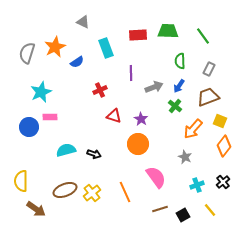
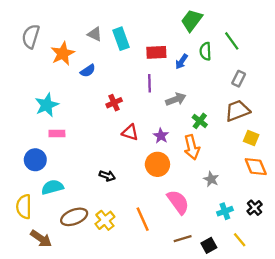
gray triangle: (83, 22) -> (95, 34), moved
green trapezoid: (168, 31) -> (192, 20), moved, turned -55
red rectangle: (138, 35) -> (156, 52), moved
cyan rectangle: (106, 48) -> (121, 39), moved
gray semicircle: (27, 53) -> (31, 36), moved
green semicircle: (180, 61) -> (205, 51), moved
blue arrow: (179, 86) -> (181, 62), moved
blue circle: (29, 127) -> (35, 160), moved
orange arrow: (193, 129) -> (192, 147), moved, turned -55
orange diamond: (224, 146) -> (256, 167), turned -60
cyan semicircle: (66, 150) -> (52, 187), moved

